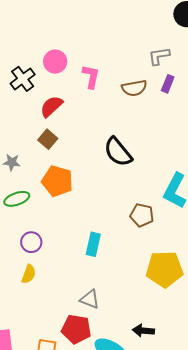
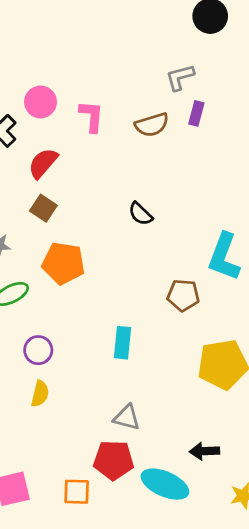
black semicircle: (118, 152) -> (140, 214), size x0.6

